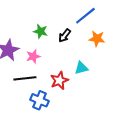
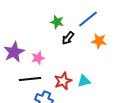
green star: (41, 31) -> (57, 22), moved
cyan triangle: (81, 68) -> (84, 81), moved

